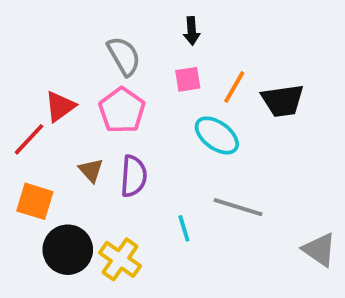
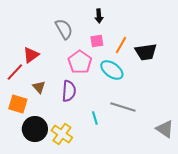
pink pentagon: (122, 110) -> (80, 62), moved
brown triangle: (91, 170) -> (39, 87), moved

